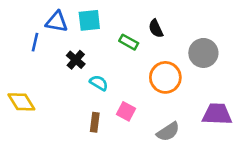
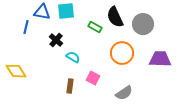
black semicircle: (156, 29) -> (115, 17), size x1.5
gray circle: (203, 53) -> (143, 24), moved
purple trapezoid: (217, 114) -> (160, 59), moved

